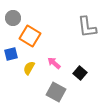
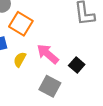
pink arrow: (54, 63) -> (48, 54), size x1.5

